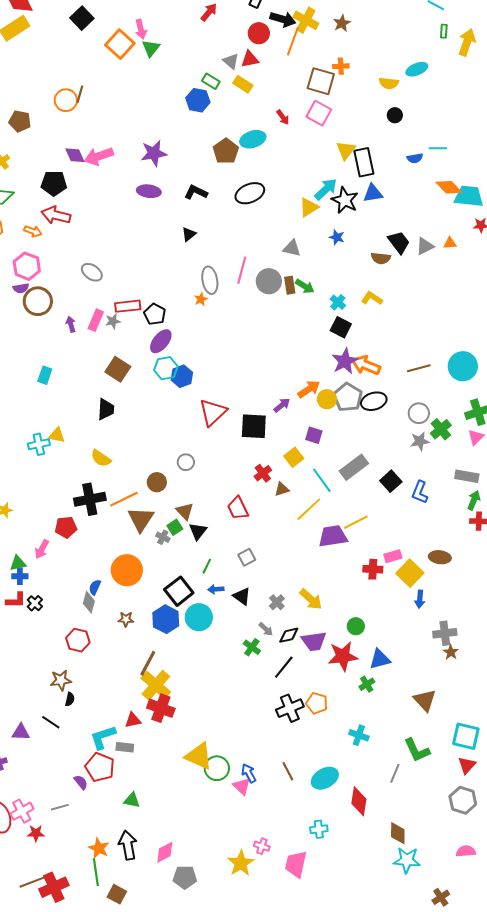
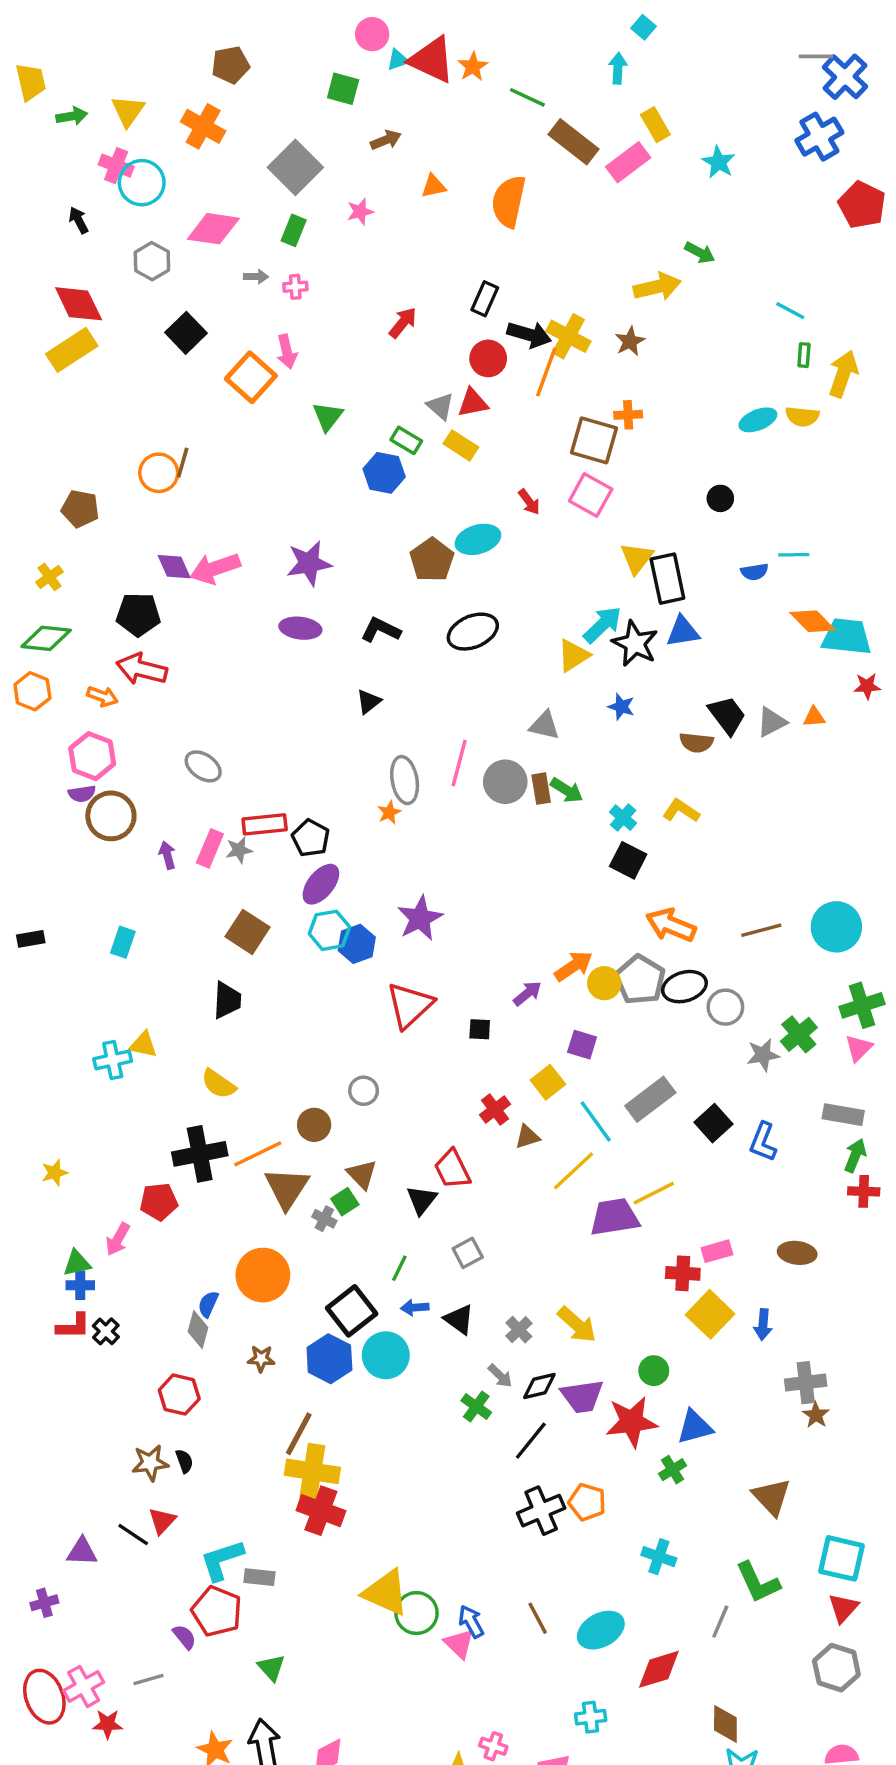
green triangle: (151, 48) -> (328, 416), moved
yellow semicircle: (389, 83) -> (802, 416), moved
purple star: (345, 361) -> (420, 918), moved
gray circle: (419, 413) -> (725, 1007), moved
black square: (254, 426) -> (480, 1029), size x0.5
black triangle: (198, 531) -> (422, 1200), moved
yellow square: (410, 573) -> (710, 1314), moved
yellow cross: (156, 685) -> (312, 1471), turned -32
black semicircle: (70, 699) -> (184, 1461), moved, turned -32
red triangle: (133, 720) -> (162, 1521), moved, turned -36
green triangle: (132, 800) -> (271, 1668), turned 36
red diamond: (359, 801) -> (659, 1669), turned 64

